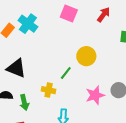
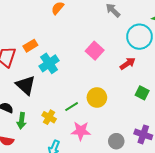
cyan cross: (28, 24) -> (49, 63), moved
pink star: (95, 95) -> (81, 131), moved

